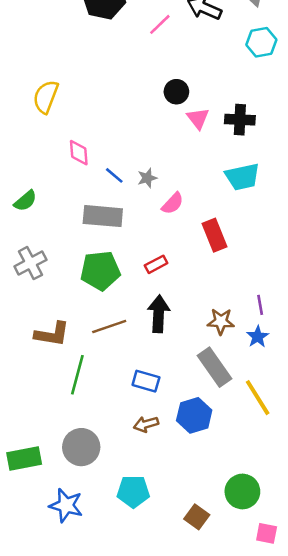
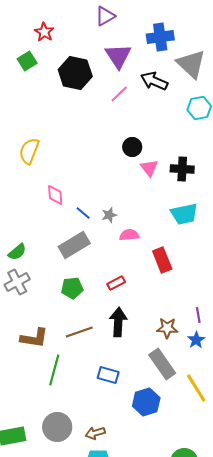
green semicircle: (25, 201) -> (17, 252), moved
pink semicircle: (173, 203) -> (129, 235), turned -138
gray rectangle: (103, 216) -> (74, 245), turned -36
green pentagon: (100, 271) -> (72, 288), size x0.7
brown arrow: (146, 424) -> (95, 433), moved

